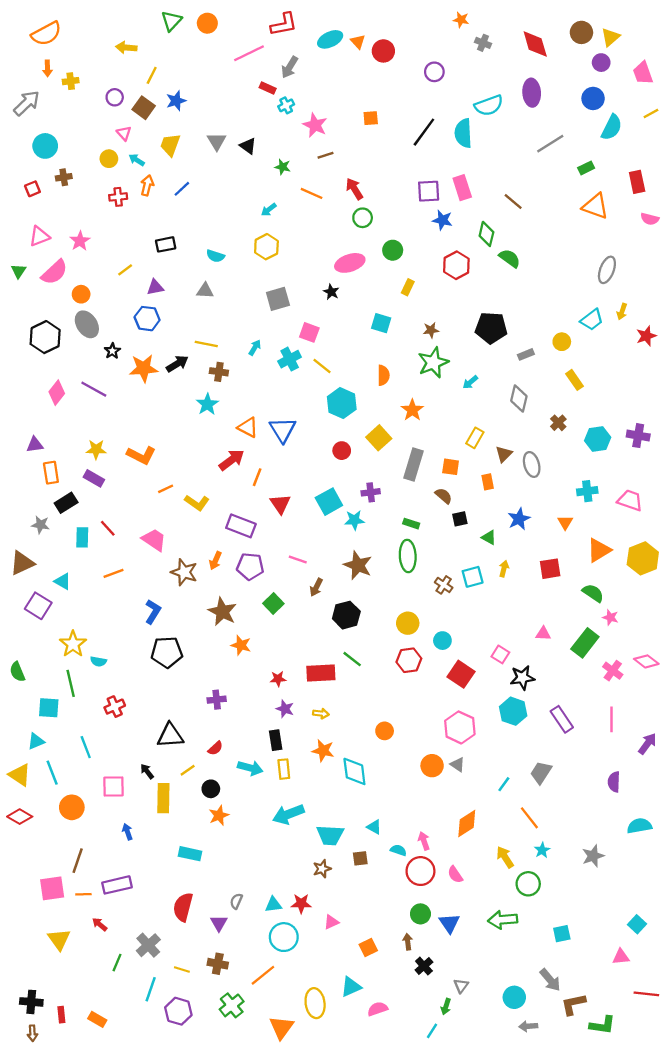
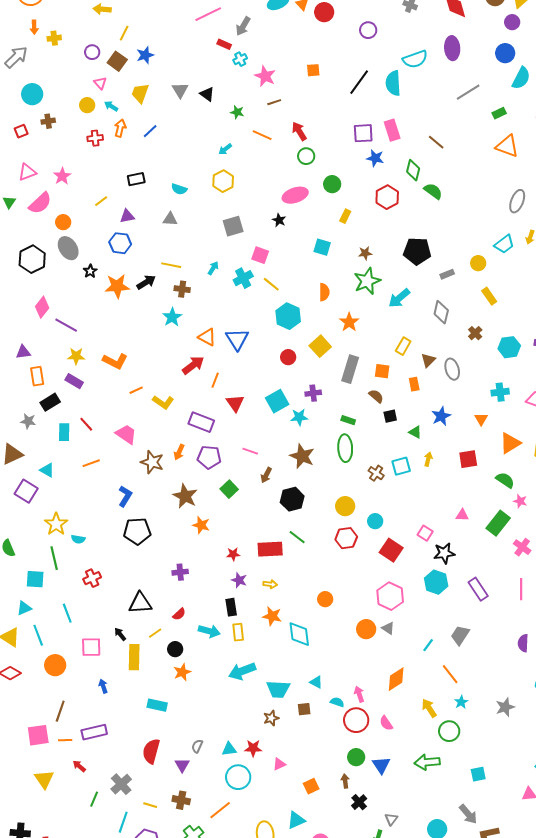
cyan arrow: (470, 382) -> (399, 298), size x1.6
purple line: (94, 389) -> (66, 325), moved

